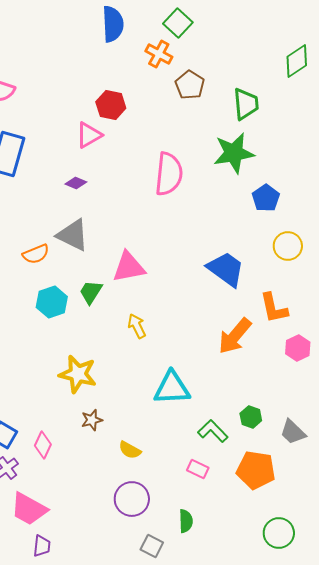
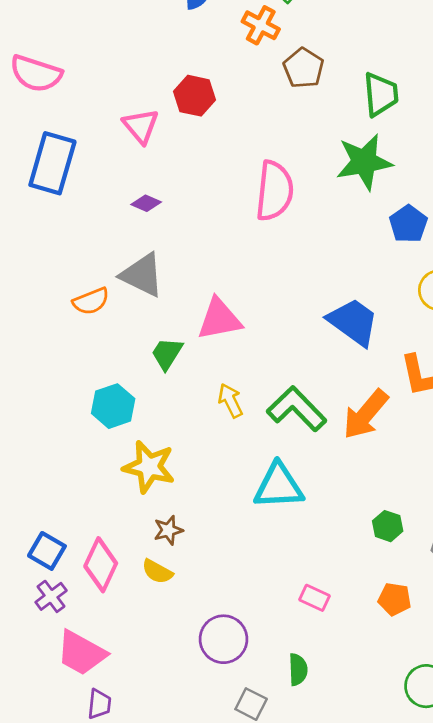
pink triangle: (89, 135) -> (141, 126), moved, turned -40
cyan hexagon: (52, 302) -> (113, 406), moved
green L-shape: (213, 431) -> (297, 409), moved, size x1.4
pink diamond: (43, 445) -> (101, 565), size x1.4
yellow semicircle: (130, 450) -> (157, 572), moved
orange pentagon: (256, 470) -> (395, 599), size x0.6

